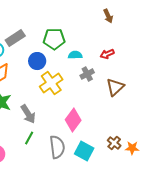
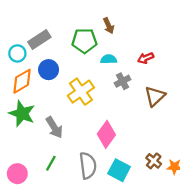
brown arrow: (108, 16) -> (109, 26), moved
blue circle: (37, 61) -> (49, 70), moved
green line: (29, 138) -> (51, 163), moved

